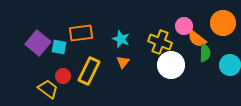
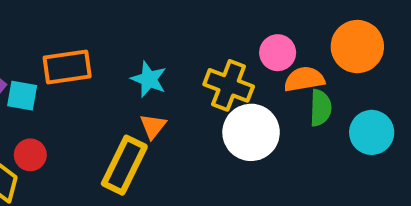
orange semicircle: (197, 39) -> (304, 79), turned 132
yellow rectangle: (89, 71) -> (124, 165), moved

